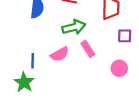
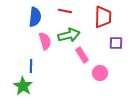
pink semicircle: (60, 54) -> (45, 41), moved, turned -78
pink circle: (119, 68) -> (100, 73), moved

